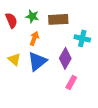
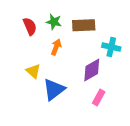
purple diamond: (65, 58) -> (92, 70), turned 30
blue triangle: (37, 61) -> (54, 89), moved

